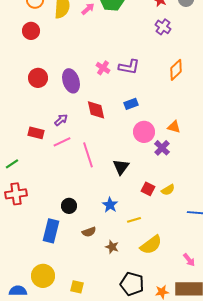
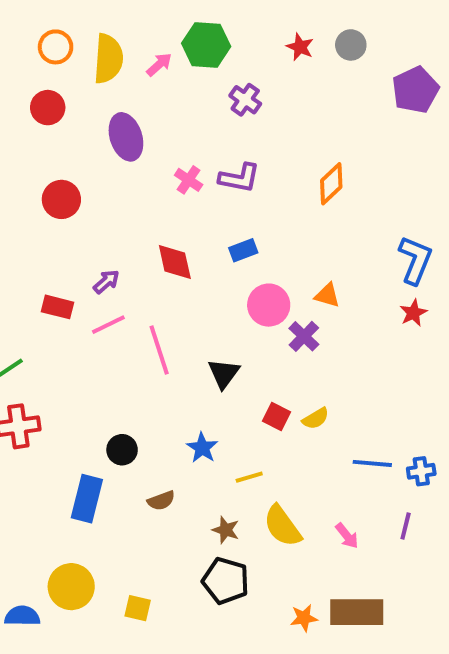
purple cross: (163, 27) -> (245, 100), moved
purple ellipse: (71, 81) -> (126, 137), moved
yellow semicircle: (151, 245) -> (282, 526), turned 90
brown star: (112, 247) -> (226, 530), moved
pink arrow: (189, 260) -> (347, 536), moved
black pentagon: (132, 284) -> (226, 581), moved

